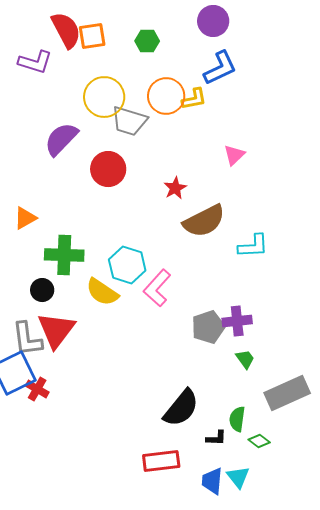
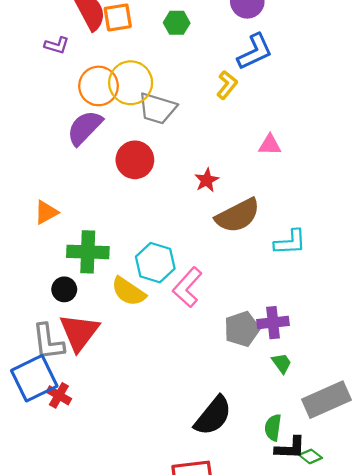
purple L-shape: (35, 62) -> (57, 45), size x0.7
orange circle: (166, 96) -> (98, 86), moved
yellow L-shape: (194, 99) -> (227, 85), turned -40
pink triangle: (234, 155) -> (270, 145), turned 45
black L-shape: (216, 438) -> (290, 448), moved, size x1.4
green diamond: (259, 441) -> (310, 456), moved

